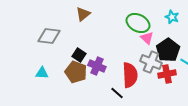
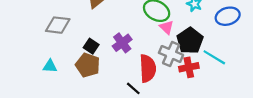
purple cross: (97, 66) -> (122, 43), moved, turned 30

